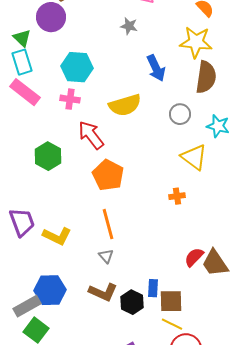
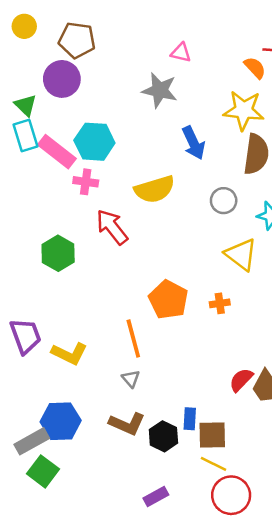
gray star: (129, 26) -> (160, 90), size x1.6
pink rectangle: (25, 92) -> (57, 152), moved
orange pentagon: (108, 175) -> (168, 300), moved

